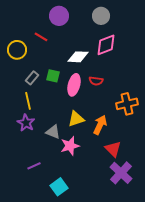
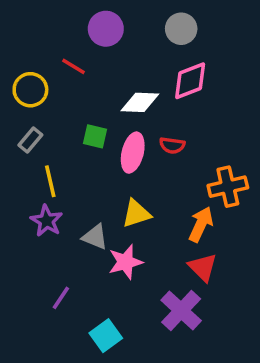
gray rectangle: (32, 78) -> (30, 140), moved
orange arrow: (100, 125) -> (201, 224), moved
purple line: (34, 166) -> (61, 298), turned -32
purple cross: (121, 173) -> (181, 310), moved

